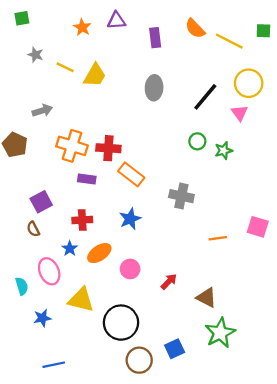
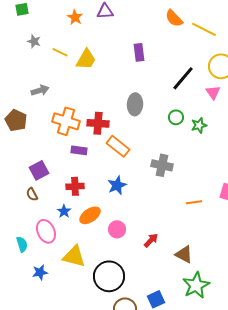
purple rectangle: (155, 38) -> (139, 52), moved
gray ellipse: (154, 88) -> (135, 104), moved

